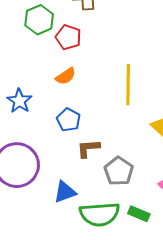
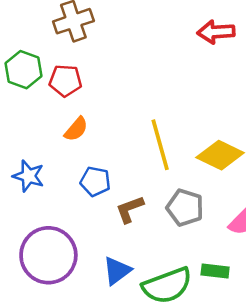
yellow line: (128, 85) -> (160, 145), moved
gray pentagon: (119, 171) -> (185, 208), moved

